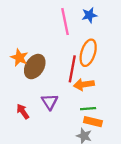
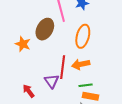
brown ellipse: (35, 67) -> (45, 29), moved
red line: (72, 69) -> (63, 67), moved

